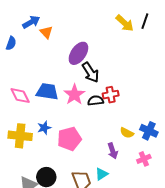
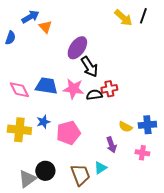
pink star: (74, 95) -> (73, 89), turned -30
blue cross: (149, 131) -> (147, 125), turned -30
pink cross: (144, 159) -> (142, 153), turned 32

